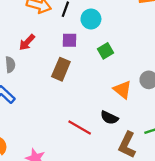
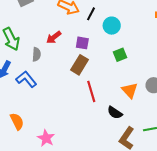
purple square: (70, 40) -> (82, 43), moved
red line: (80, 127) -> (91, 91), moved, turned 35

